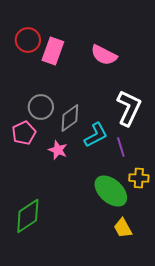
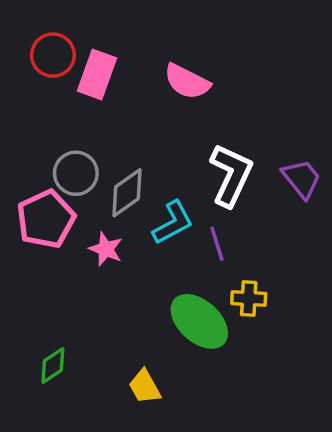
pink pentagon: (24, 133) -> (46, 219), size x1.4
green diamond: (28, 216) -> (53, 366), size x0.6
yellow trapezoid: (123, 228) -> (145, 387), moved

